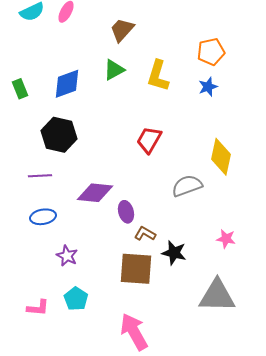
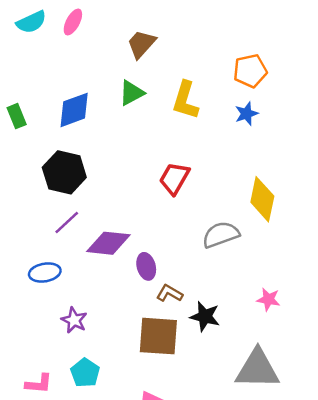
purple line: (40, 176) -> (67, 222), moved, turned -40

